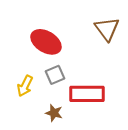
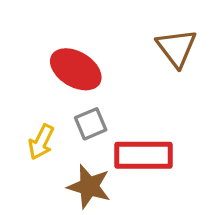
brown star: (54, 113) -> (89, 187), size x1.5

